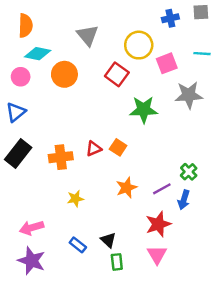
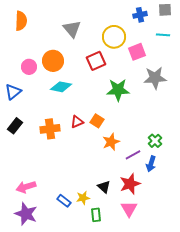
cyan diamond: (38, 54) -> (61, 87), moved
cyan line: (202, 54) -> (163, 35), moved
red square: (117, 74) -> (96, 61), turned 30
pink circle: (21, 77) -> (29, 67), moved
black rectangle: (18, 153) -> (15, 126), size x0.7
orange star: (127, 188) -> (111, 142), moved
yellow star: (75, 199) -> (83, 198), moved
black triangle: (108, 240) -> (104, 187), moved

